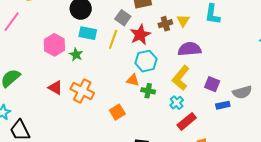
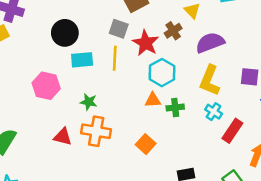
brown cross: (165, 24) -> (173, 31), moved
green star: (76, 55) -> (89, 102), moved

